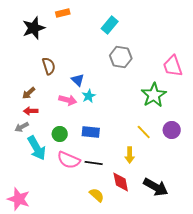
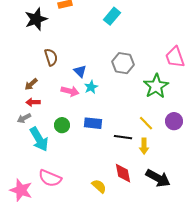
gray hexagon: (121, 57) -> (123, 63), moved
yellow arrow: (130, 155) -> (144, 146), moved
pink semicircle: (69, 160) -> (50, 178), moved
black line: (94, 163) -> (123, 137), moved

